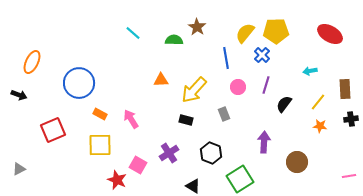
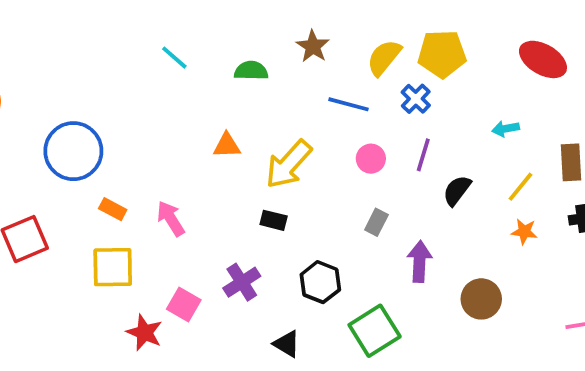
brown star: (197, 27) -> (313, 46), moved
blue line: (226, 58) -> (348, 104), turned -65
gray rectangle: (224, 114) -> (376, 222), moved, turned 48

